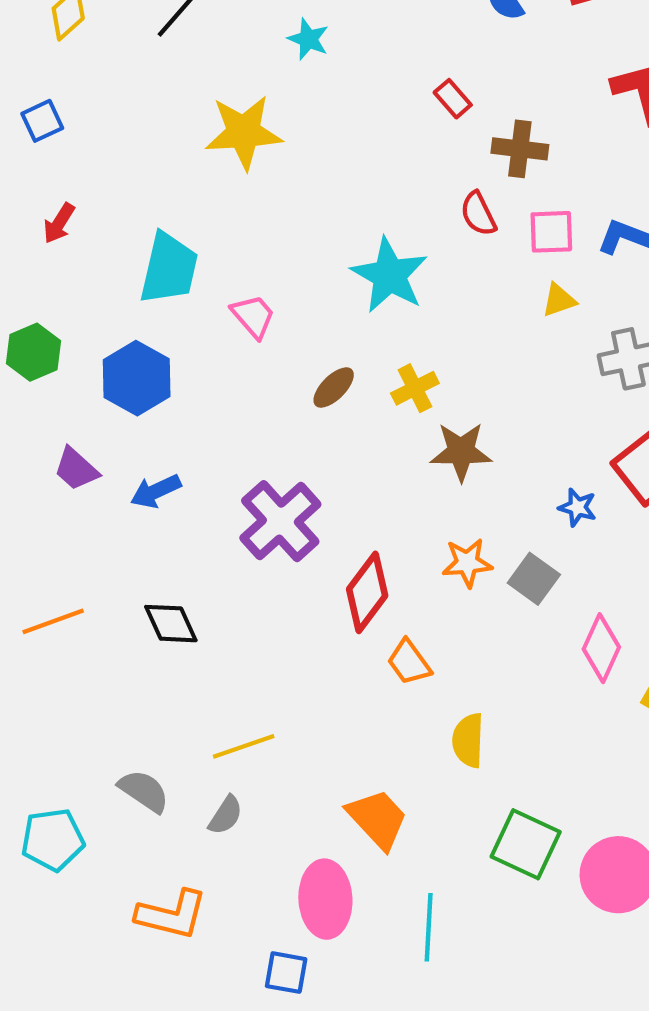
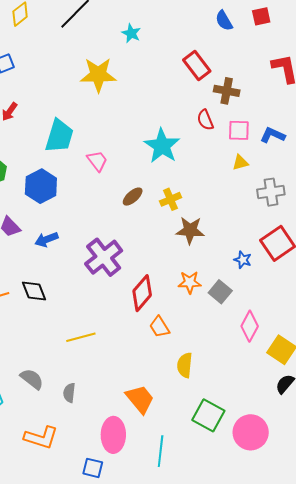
red rectangle: (453, 99) -> (197, 65), size x1.6
black diamond: (171, 624) -> (34, 291), moved
yellow line: (244, 746) -> (81, 337), moved
gray semicircle: (226, 815) -> (69, 393), turned 150

